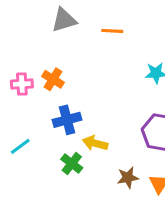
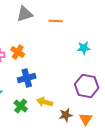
yellow arrow: (95, 143) -> (45, 102), moved
green cross: (72, 163) -> (21, 106), moved

